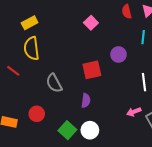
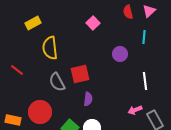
yellow semicircle: (32, 48) -> (50, 48), moved
red square: (92, 70) -> (80, 74), moved
red circle: (37, 114) -> (40, 112), size x1.5

